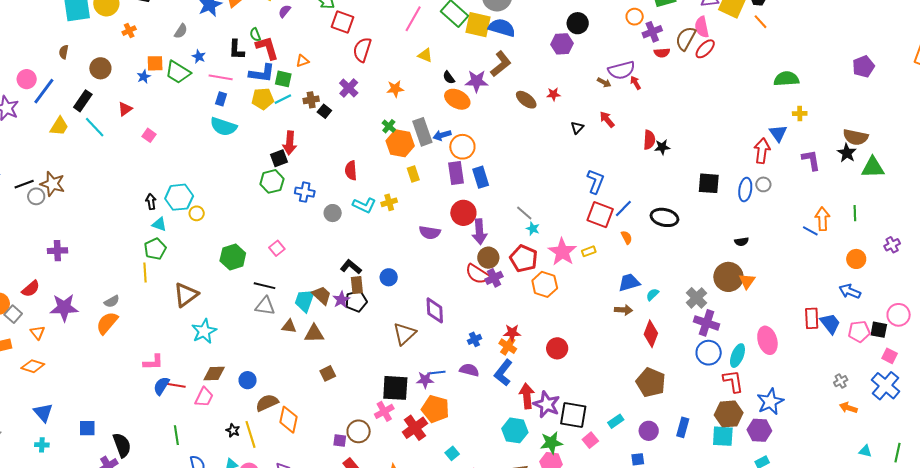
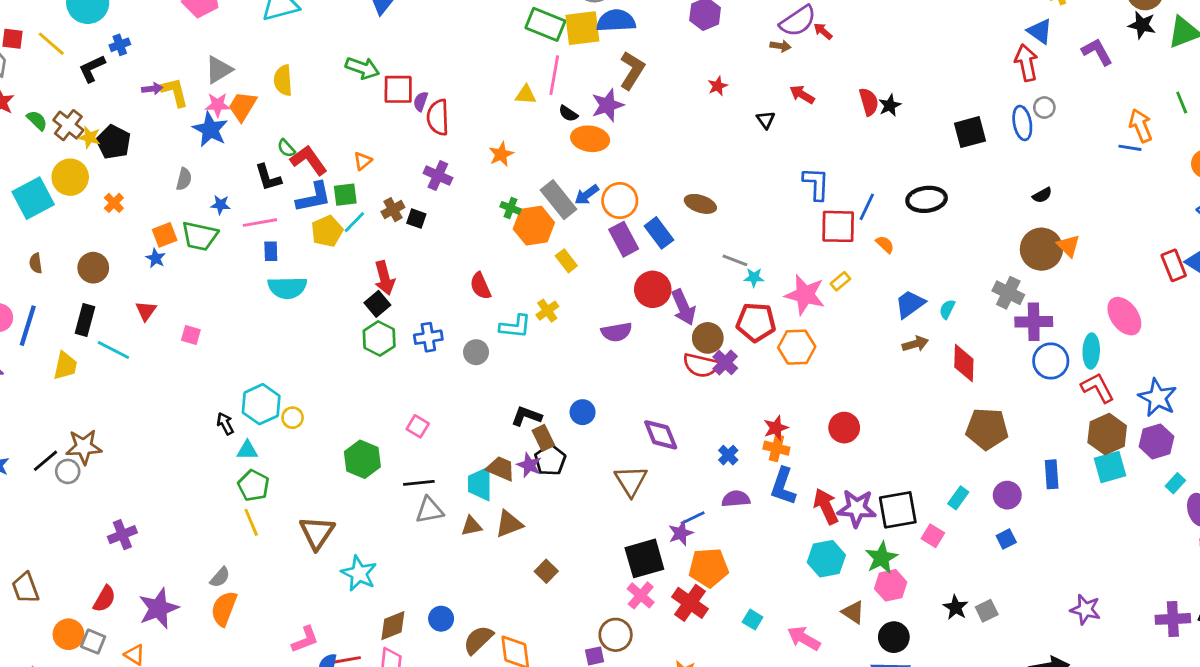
purple semicircle: (285, 11) -> (421, 101), moved
pink line: (413, 19) -> (554, 75), moved
brown ellipse: (526, 100) -> (700, 204), moved

